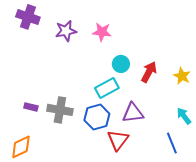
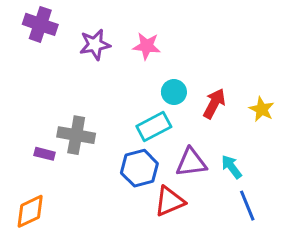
gray cross: (60, 110) -> (76, 135), moved
cyan arrow: (184, 116) -> (231, 167), moved
red triangle: (118, 140) -> (170, 201), turned 30

